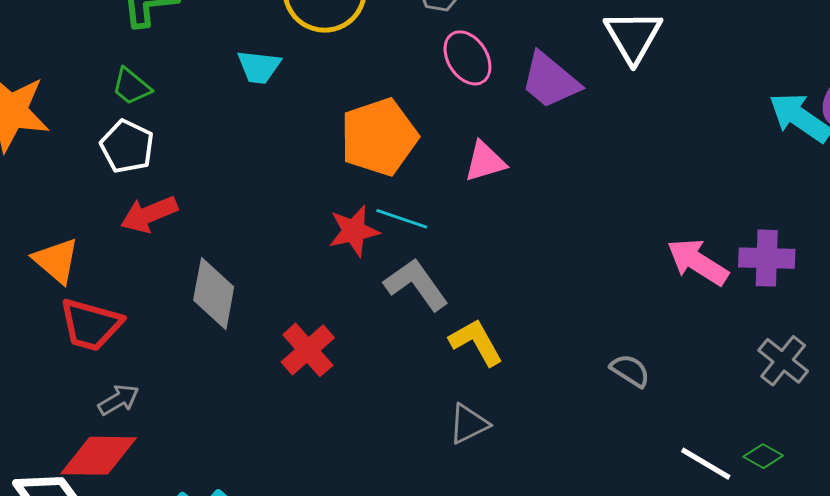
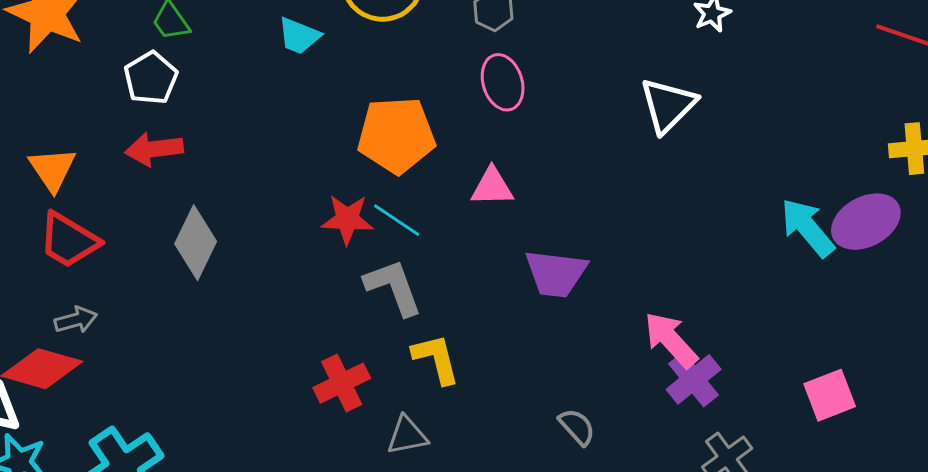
purple trapezoid: (550, 80) -> (556, 273), moved, turned -48
purple cross: (767, 258) -> (694, 379), moved, turned 34
red cross: (308, 350) -> (342, 383), moved

